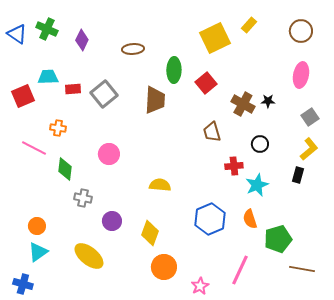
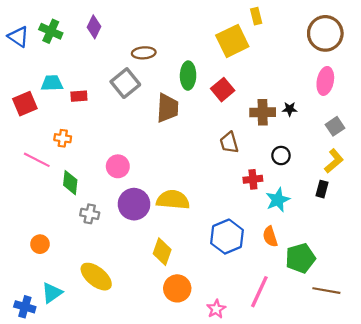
yellow rectangle: (249, 25) -> (256, 16), moved, turned -56
brown circle: (301, 31) -> (325, 33), size x1.4
purple diamond: (82, 40) -> (94, 27), moved
gray square: (104, 94) -> (125, 83), moved
brown cross: (243, 104) -> (263, 112), turned -30
yellow semicircle: (160, 185) -> (173, 200), size x1.4
purple circle: (112, 221) -> (134, 204), moved, size x1.5
cyan triangle: (38, 252) -> (52, 293), moved

